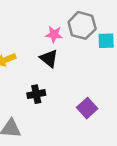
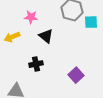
pink star: (54, 34) -> (31, 17), moved

